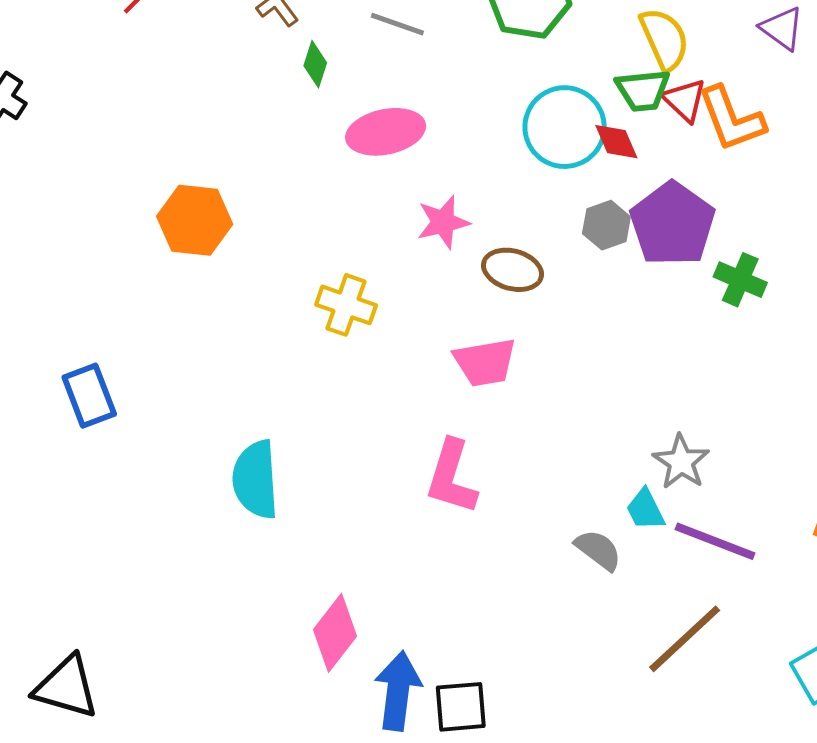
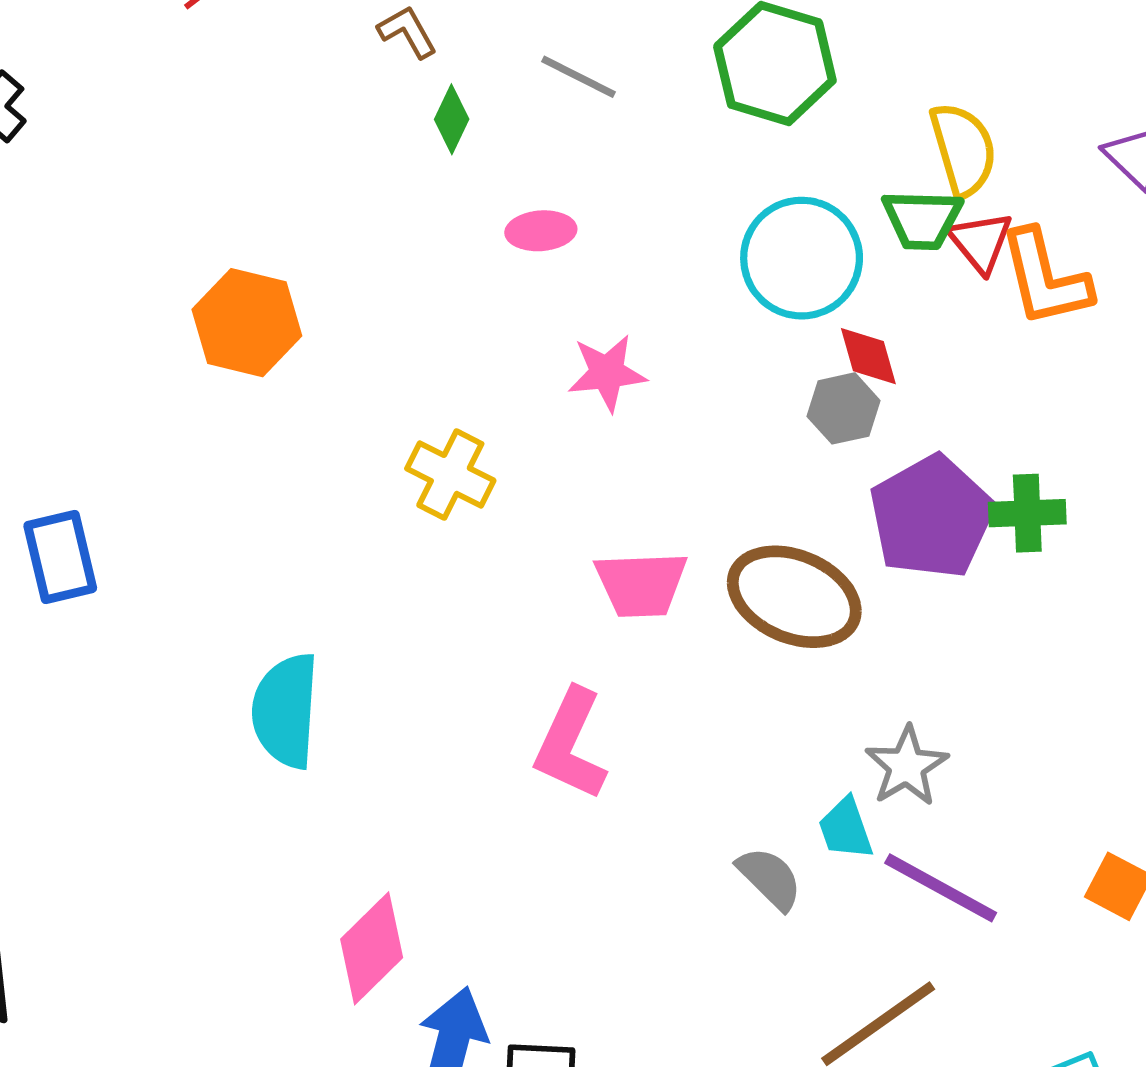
pink ellipse: (386, 132) -> (541, 231), size x0.6
red diamond: (616, 142) -> (868, 356), moved
purple pentagon: (672, 224) -> (932, 517), moved
brown ellipse: (512, 270) -> (794, 597), moved, size x1.5
green cross: (740, 280) -> (1027, 513), turned -33

